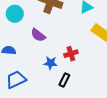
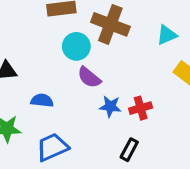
cyan circle: (15, 14) -> (76, 46), moved
blue star: (50, 63) -> (110, 106), moved

